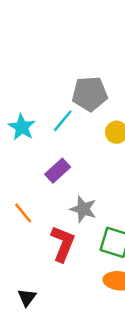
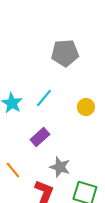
gray pentagon: (90, 94) -> (65, 53), moved

